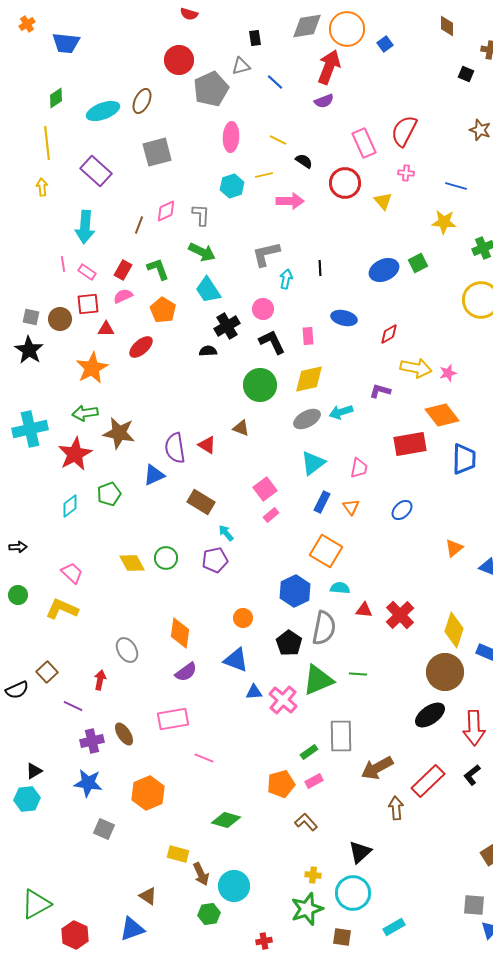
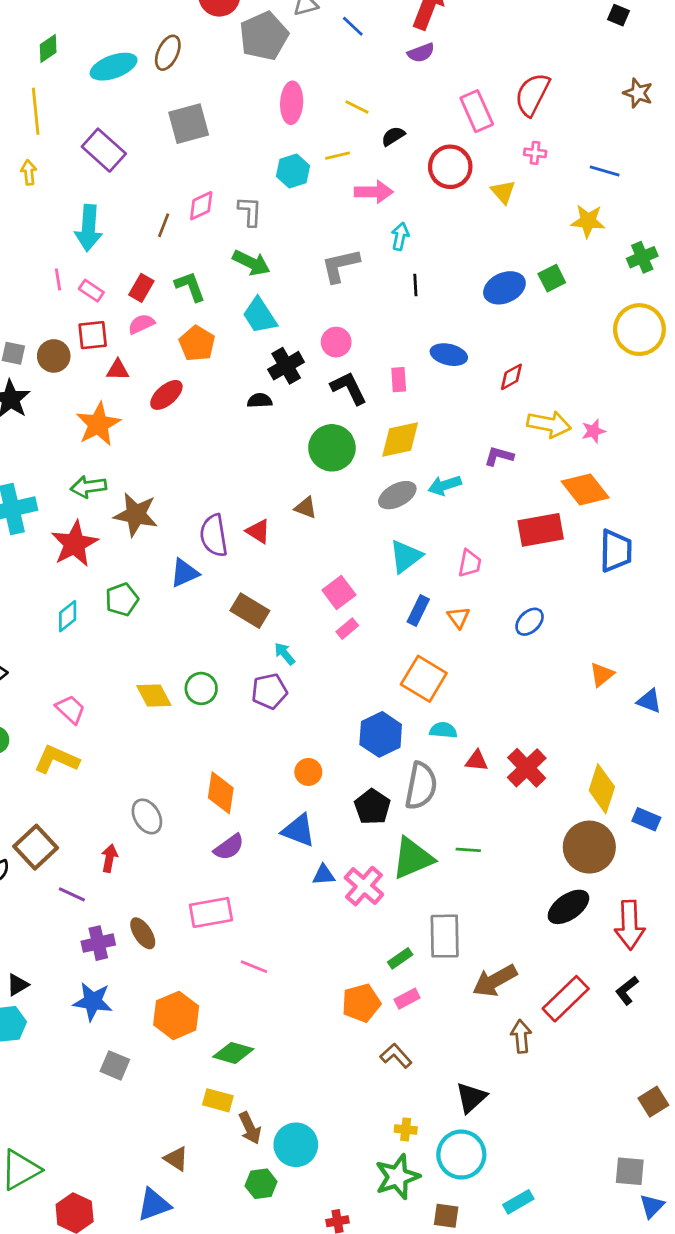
black semicircle: (304, 161) -> (393, 136), turned -66
cyan arrow: (286, 279) -> (400, 236), moved
brown square: (47, 672) -> (36, 847), size x1.4
green diamond: (226, 820) -> (233, 1053), moved

